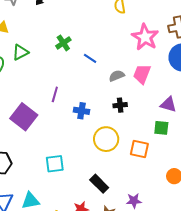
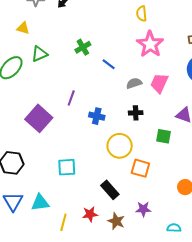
pink star: (145, 37) -> (150, 44), moved
green square: (161, 128) -> (163, 136), moved
orange square: (139, 149) -> (140, 168), moved

